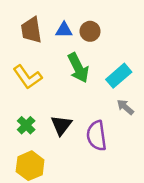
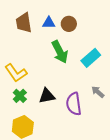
yellow L-shape: (27, 77) -> (16, 73), moved
gray arrow: (125, 107) -> (98, 92), moved
black triangle: (61, 125) -> (47, 96), turned 42

